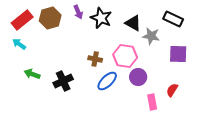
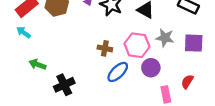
gray star: (151, 36) -> (165, 38), moved
black cross: (63, 81) -> (64, 85), moved

